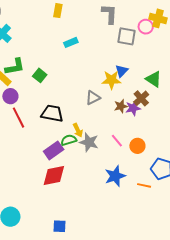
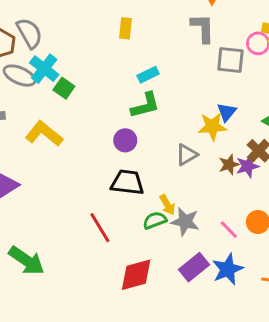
green L-shape: (15, 67) -> (145, 105), moved
green square: (40, 75) -> (64, 88), moved
purple circle: (10, 96) -> (125, 140), moved
red line: (18, 118) -> (100, 228), moved
pink line: (117, 141) -> (229, 230), moved
purple rectangle: (54, 150) -> (194, 267), moved

